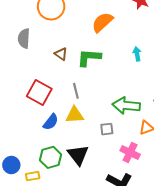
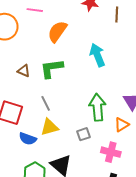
cyan arrow: (137, 54) -> (97, 55), size x1.6
green arrow: (126, 106) -> (97, 107), turned 92
blue semicircle: (51, 122) -> (28, 139), turned 84

